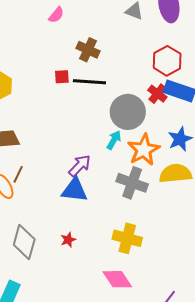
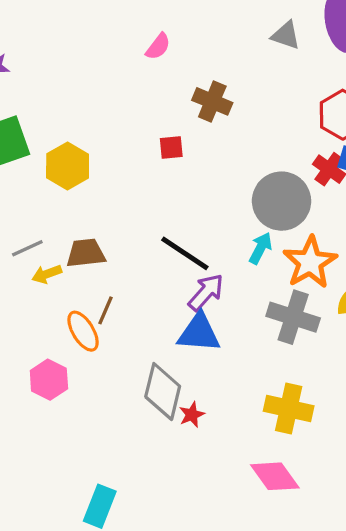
black line: (89, 82) -> (185, 253), moved, turned 32
gray diamond: (24, 242) -> (163, 392), moved

